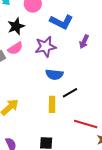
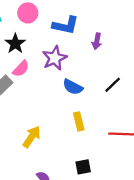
blue semicircle: (54, 74) -> (73, 87), turned 36
black line: (70, 93) -> (113, 85), moved

